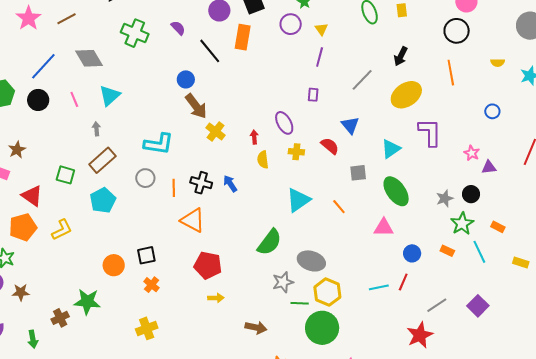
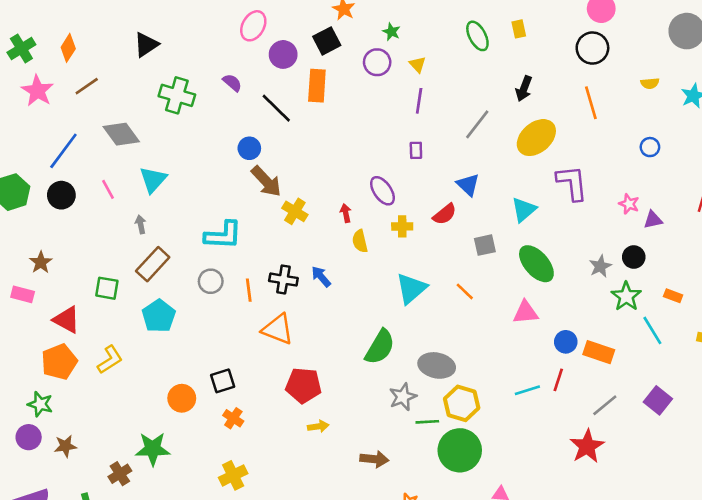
red semicircle: (330, 146) -> (445, 214), turned 108
orange rectangle: (447, 251) -> (599, 352), moved, size x1.6

